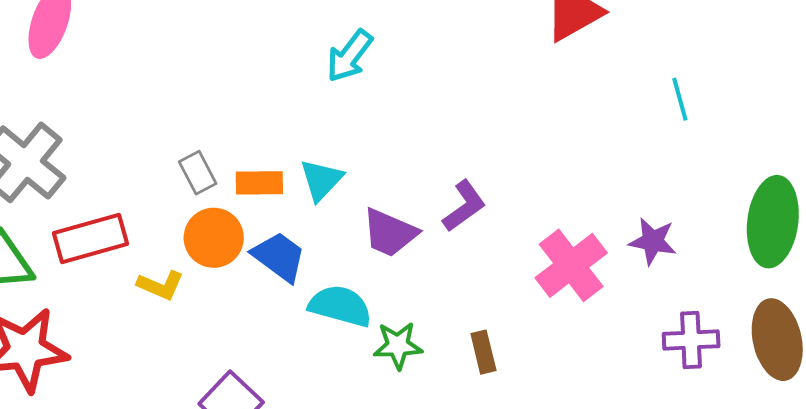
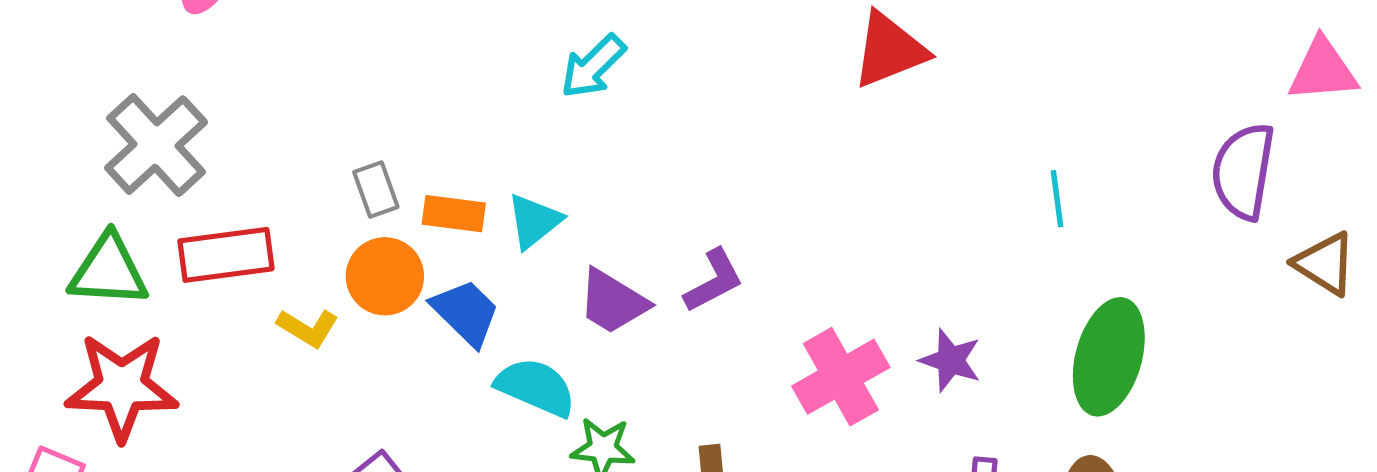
cyan line: (680, 99) -> (1057, 199), moved

